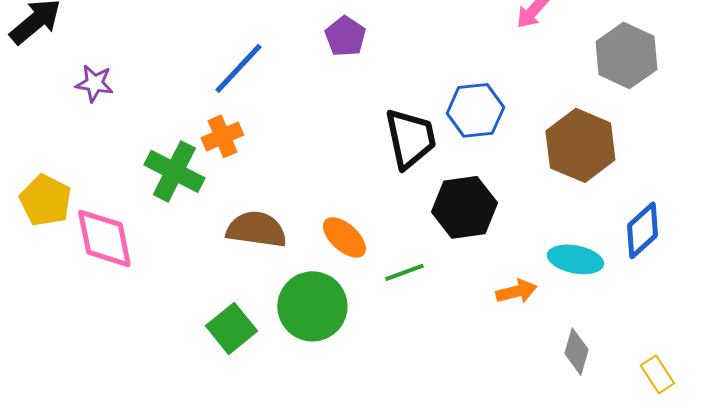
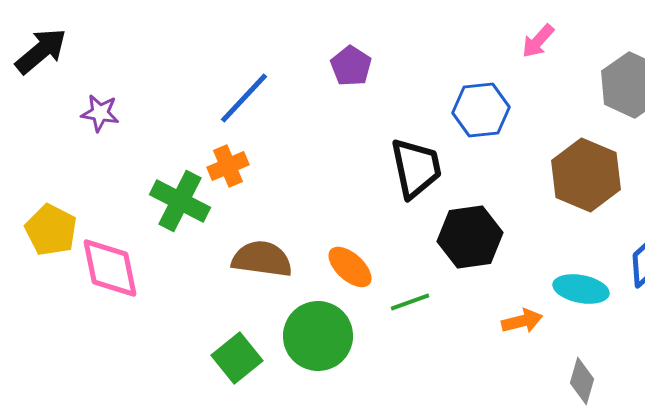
blue hexagon: (475, 110) -> (481, 110), moved

